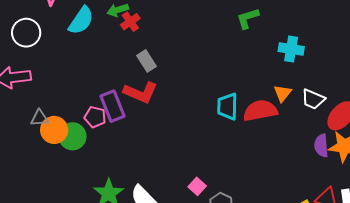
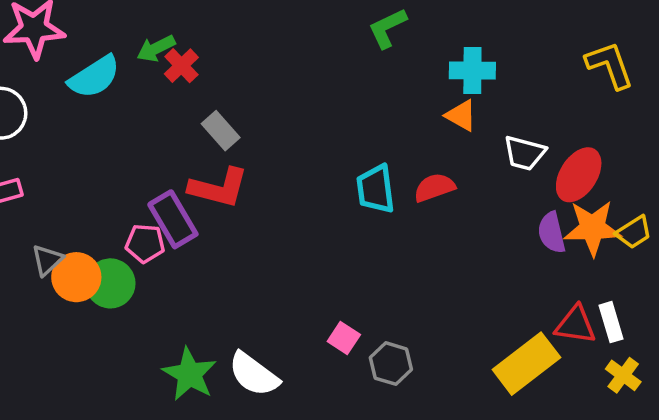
cyan semicircle: (81, 20) -> (94, 77), turned 32
orange triangle: (283, 93) -> (461, 115), moved, turned -30
red semicircle: (260, 111) -> (434, 187), size x0.7
gray triangle: (40, 118) -> (47, 260), turned -30

